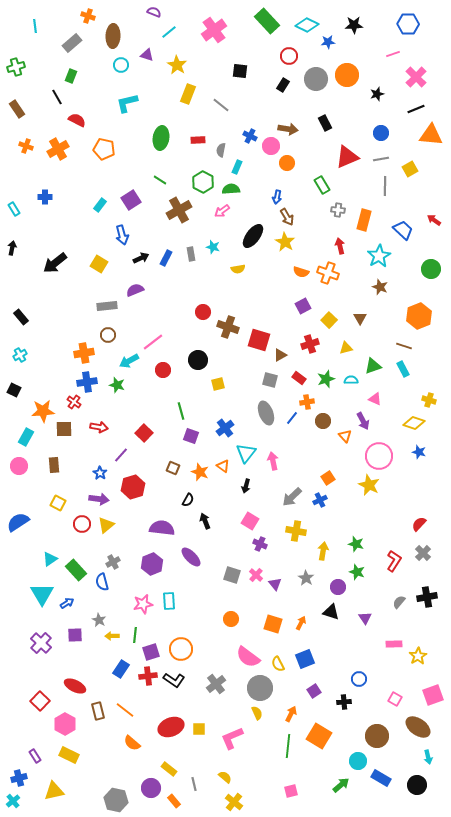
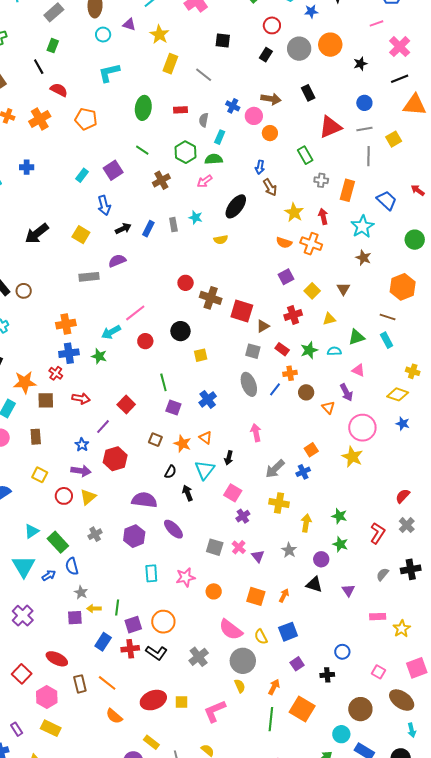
brown cross: (179, 210) -> (161, 180), size x0.7
yellow star: (285, 242) -> (294, 212), moved
brown circle: (108, 335) -> (24, 291), moved
cyan triangle: (246, 453) -> (205, 470), moved
purple cross: (260, 544) -> (243, 516), turned 32
blue semicircle: (102, 582) -> (72, 566), moved
pink star: (143, 604) -> (186, 577), moved
purple square: (75, 635) -> (75, 618), moved

